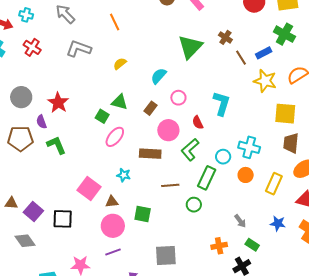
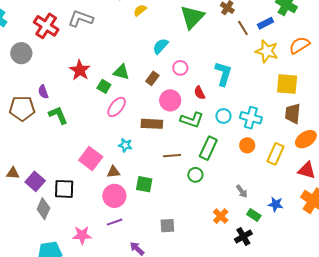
red cross: (32, 47) -> (46, 26), moved, size x1.4
yellow semicircle: (120, 64) -> (140, 10), moved
gray circle: (21, 97) -> (21, 53), moved
red star: (58, 103) -> (80, 70), moved
green L-shape: (190, 150) -> (192, 120), turned -120
cyan circle: (223, 157) -> (223, 116), moved
blue star: (278, 223) -> (276, 204), moved
gray diamond: (25, 241) -> (43, 209), moved, turned 60
orange cross: (219, 246) -> (221, 216), turned -35
gray square: (166, 255) -> (167, 226), size x0.7

